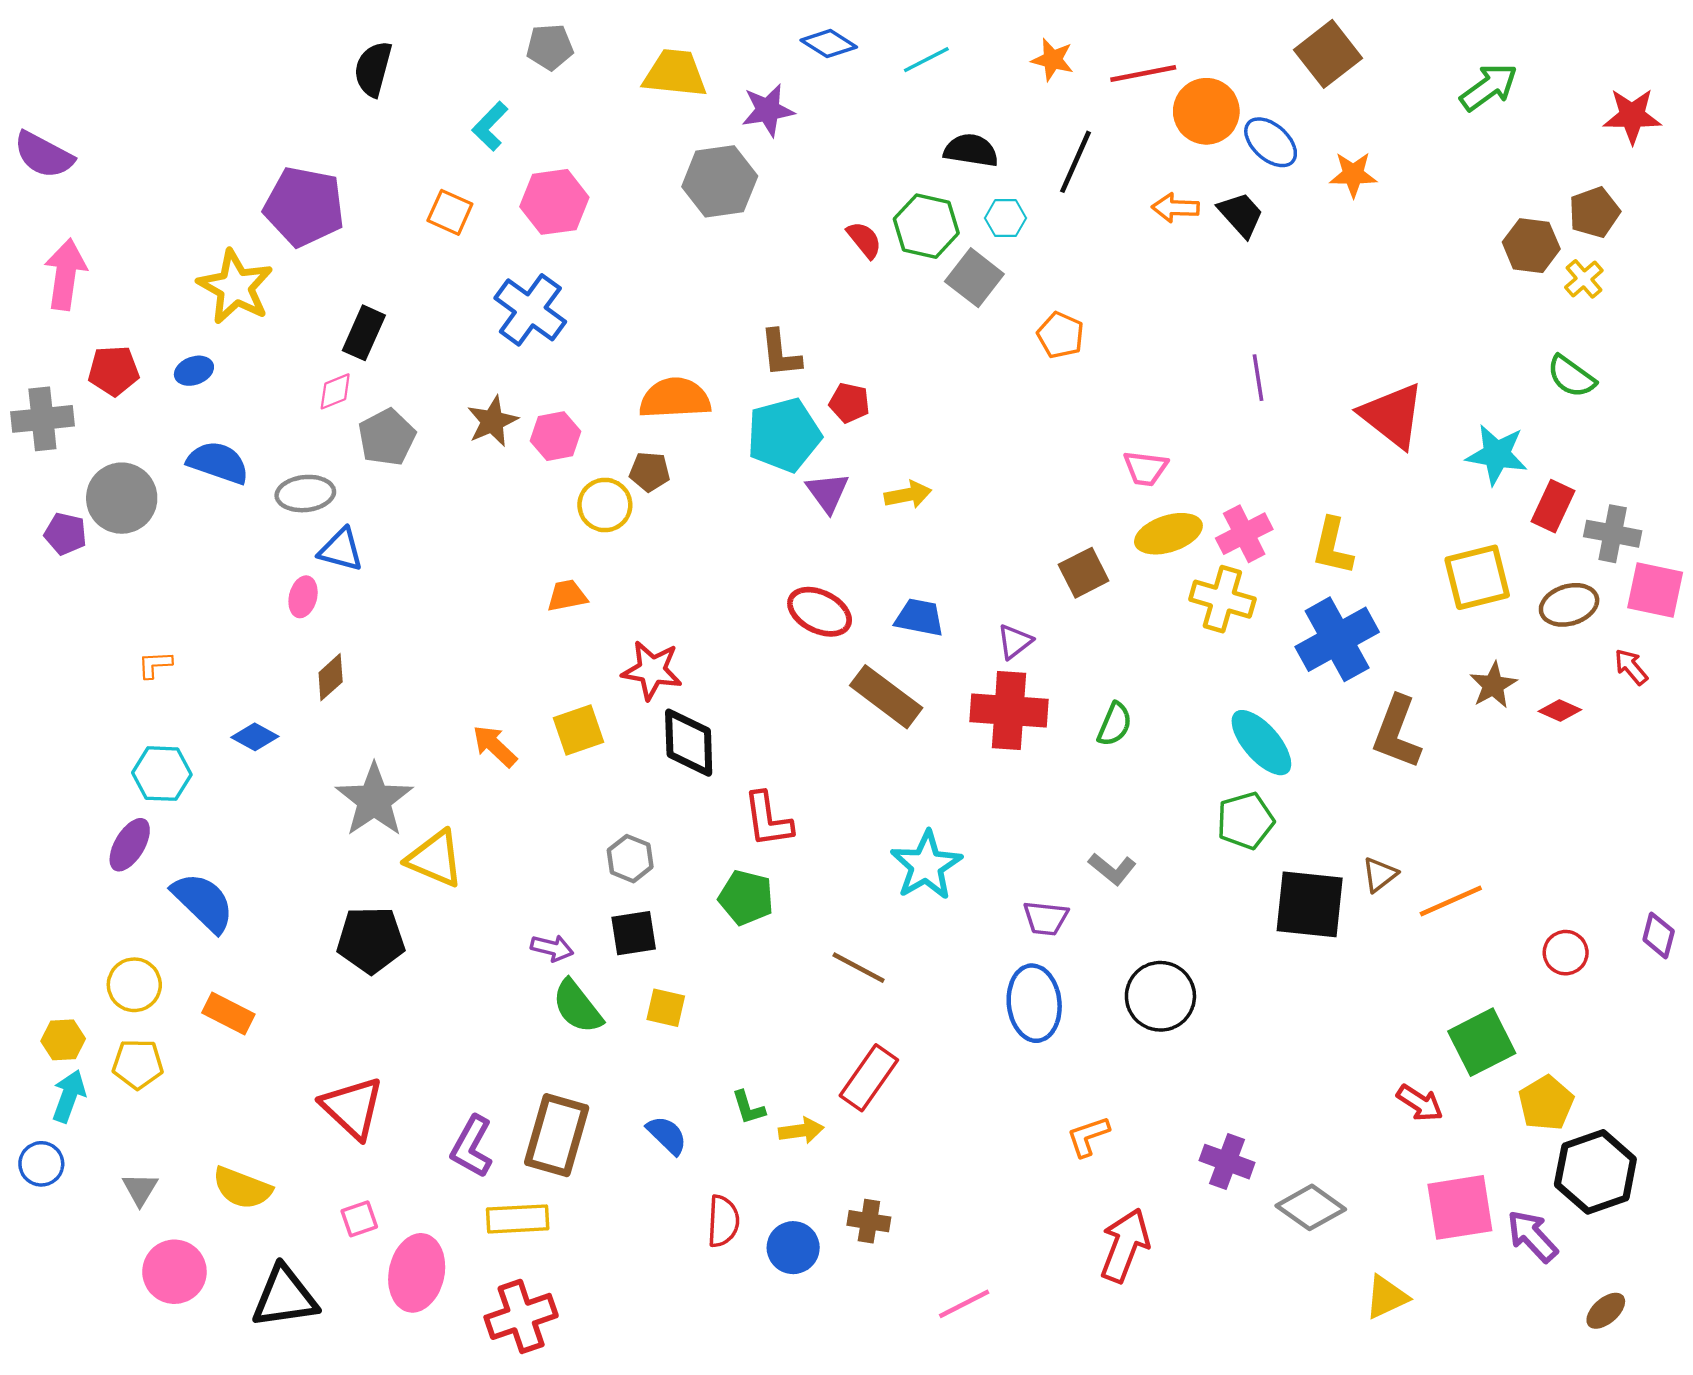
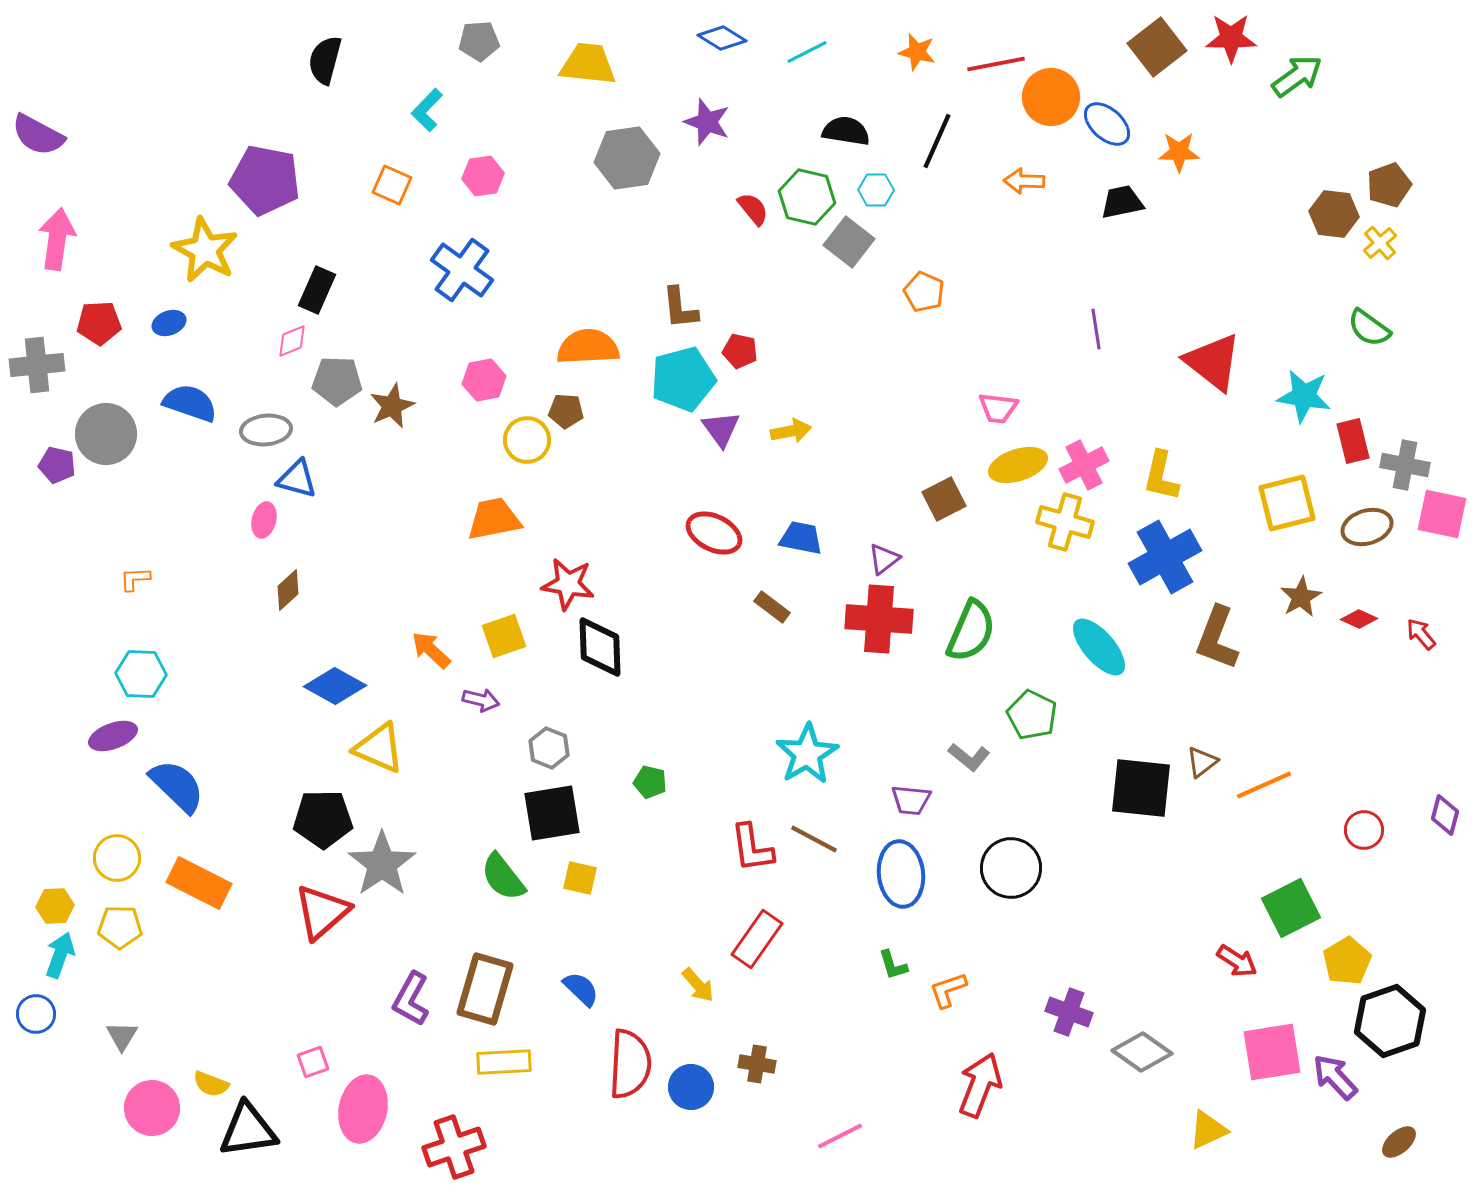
purple star: (768, 110) -> (707, 122), moved, turned 30
red star: (1632, 116) -> (1231, 38), moved
pink hexagon: (554, 202) -> (483, 176), size x0.7
black trapezoid: (1241, 215) -> (1122, 202), moved, turned -60
brown star: (492, 421) -> (392, 406), moved
gray pentagon: (387, 437) -> (337, 381), turned 30
red rectangle: (1553, 506) -> (1353, 441), turned -39
orange trapezoid: (567, 596) -> (494, 519), size x1.5
red arrow: (1631, 667) -> (1421, 634), moved
brown rectangle: (886, 697) -> (772, 607), size x0.6
green semicircle: (1115, 724) -> (971, 631), size x1.6
blue diamond: (255, 737) -> (335, 686), moved, size x1.5
gray star: (374, 800) -> (382, 864), moved
red L-shape: (768, 819) -> (752, 848), moved
green pentagon: (1245, 821) -> (1032, 715), moved, turned -30
purple ellipse: (130, 845) -> (113, 736), turned 39
green pentagon: (746, 898) -> (650, 782), size x0.7
black square: (634, 933) -> (552, 813), size x1.4
purple arrow: (552, 948) -> (481, 700), moved
brown line: (859, 968) -> (814, 839), moved
orange rectangle: (228, 1013) -> (199, 883), size x1.4
red triangle: (352, 1108) -> (322, 912), moved, turned 36
green L-shape: (748, 1108) -> (893, 965), moved
yellow arrow: (801, 1131) -> (698, 985), turned 57
yellow semicircle: (242, 1188) -> (211, 1084), moved, size x0.7
yellow rectangle: (518, 1219) -> (504, 1062), moved
red semicircle: (723, 1221) -> (630, 1064), size x1.5

